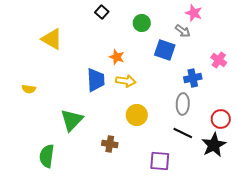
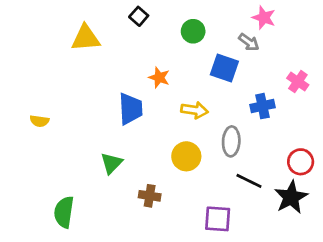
yellow triangle: (52, 39) -> (86, 38), moved, turned -35
yellow arrow: (126, 81) -> (194, 110), moved
gray ellipse: (183, 104) -> (231, 141), moved
green triangle: (72, 120) -> (112, 163), moved, size x0.7

